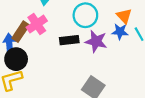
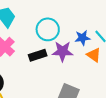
orange triangle: (124, 16) -> (94, 55), moved

